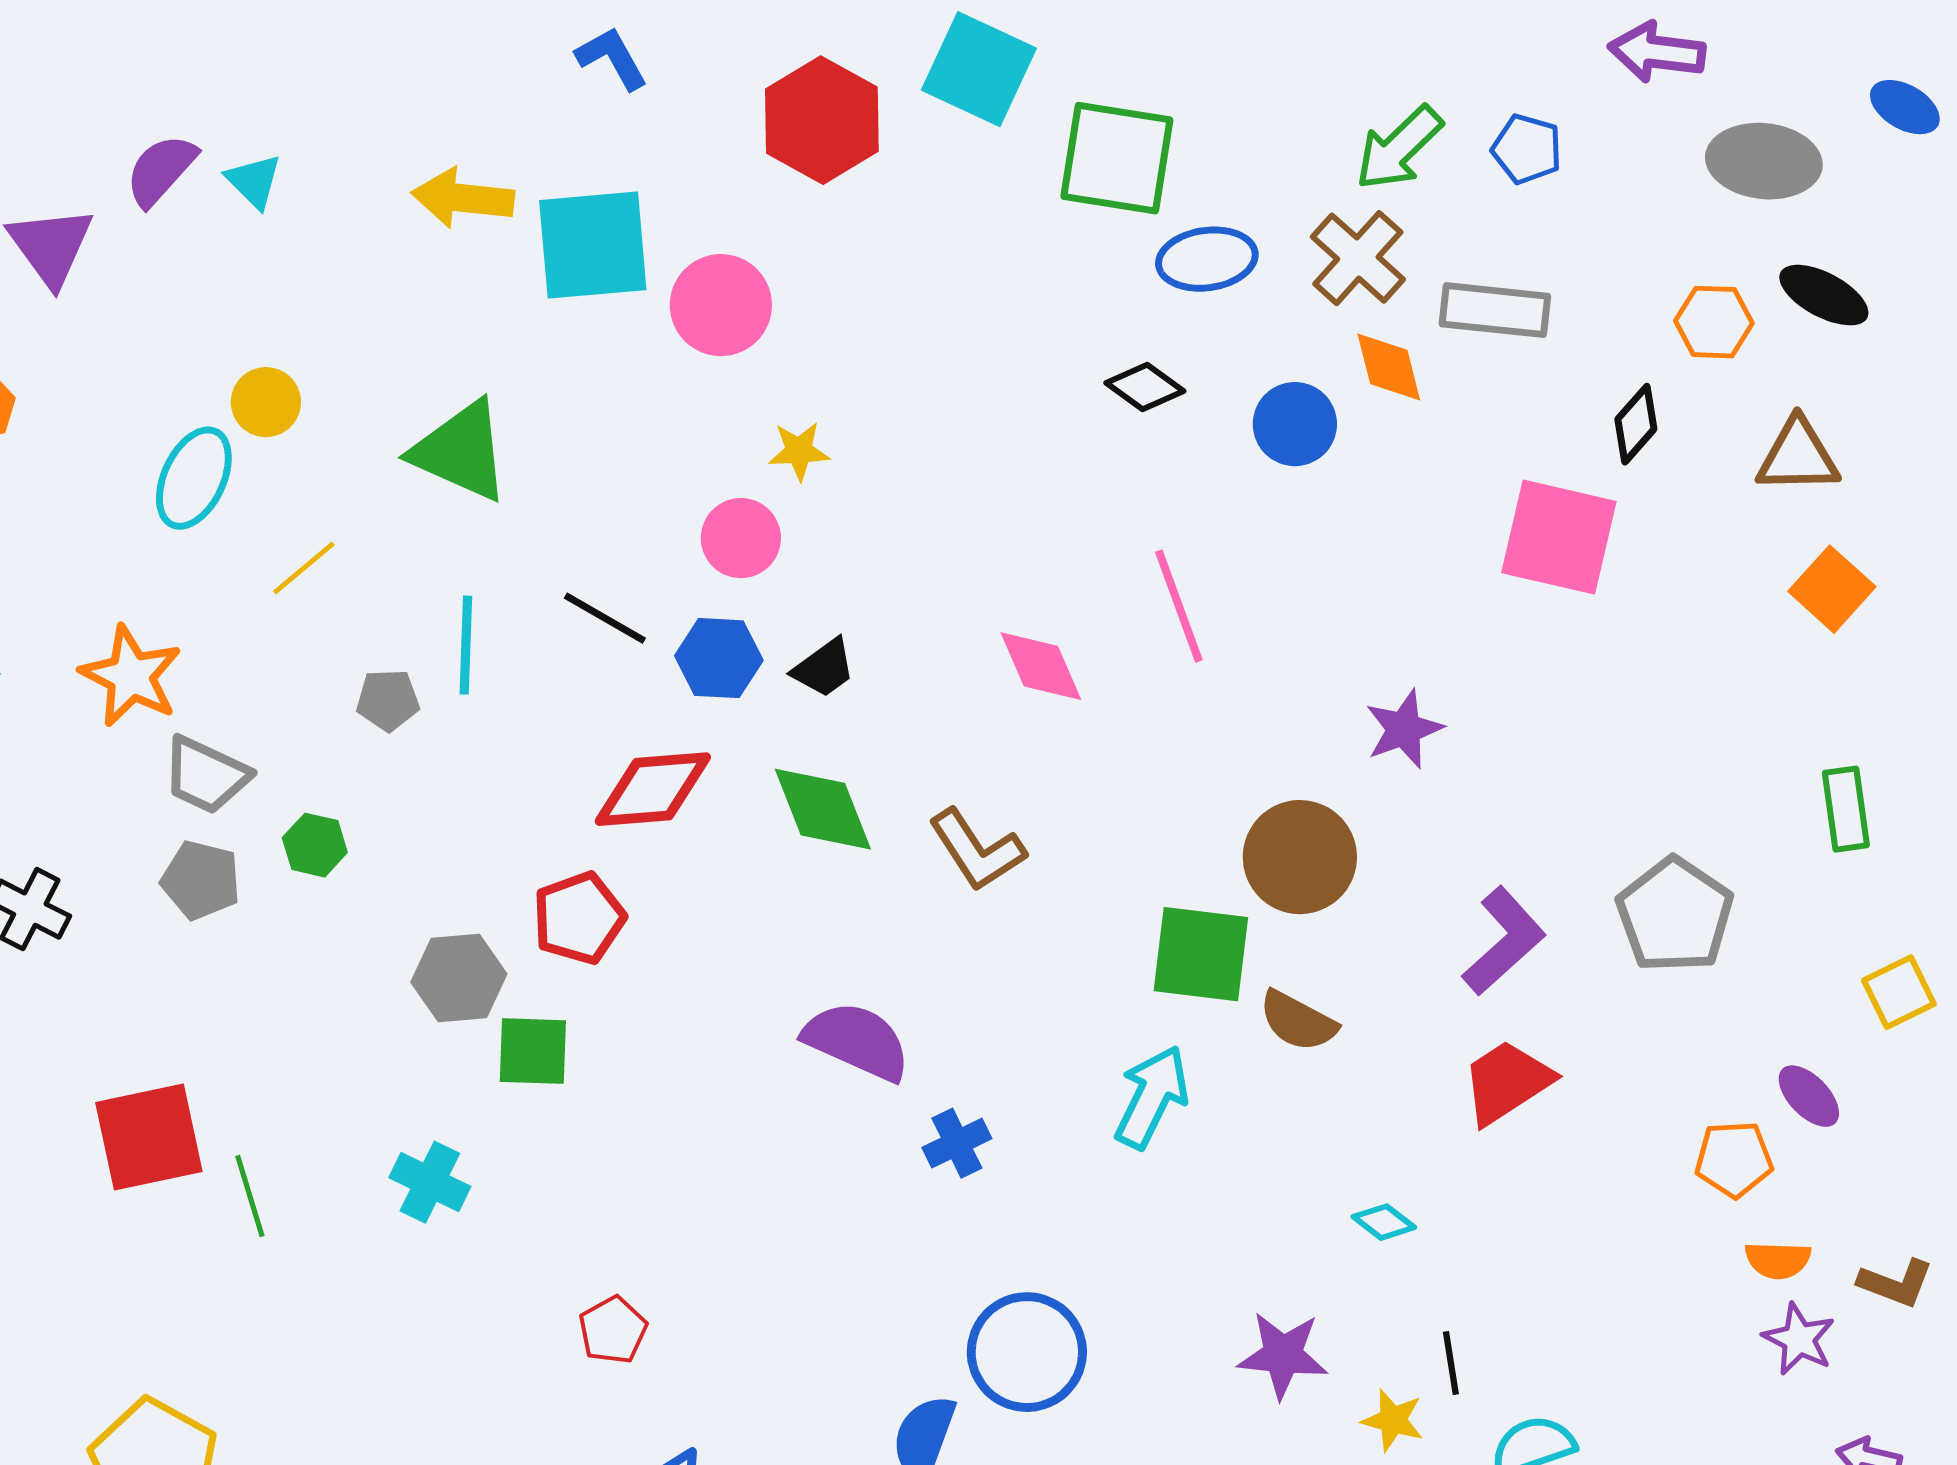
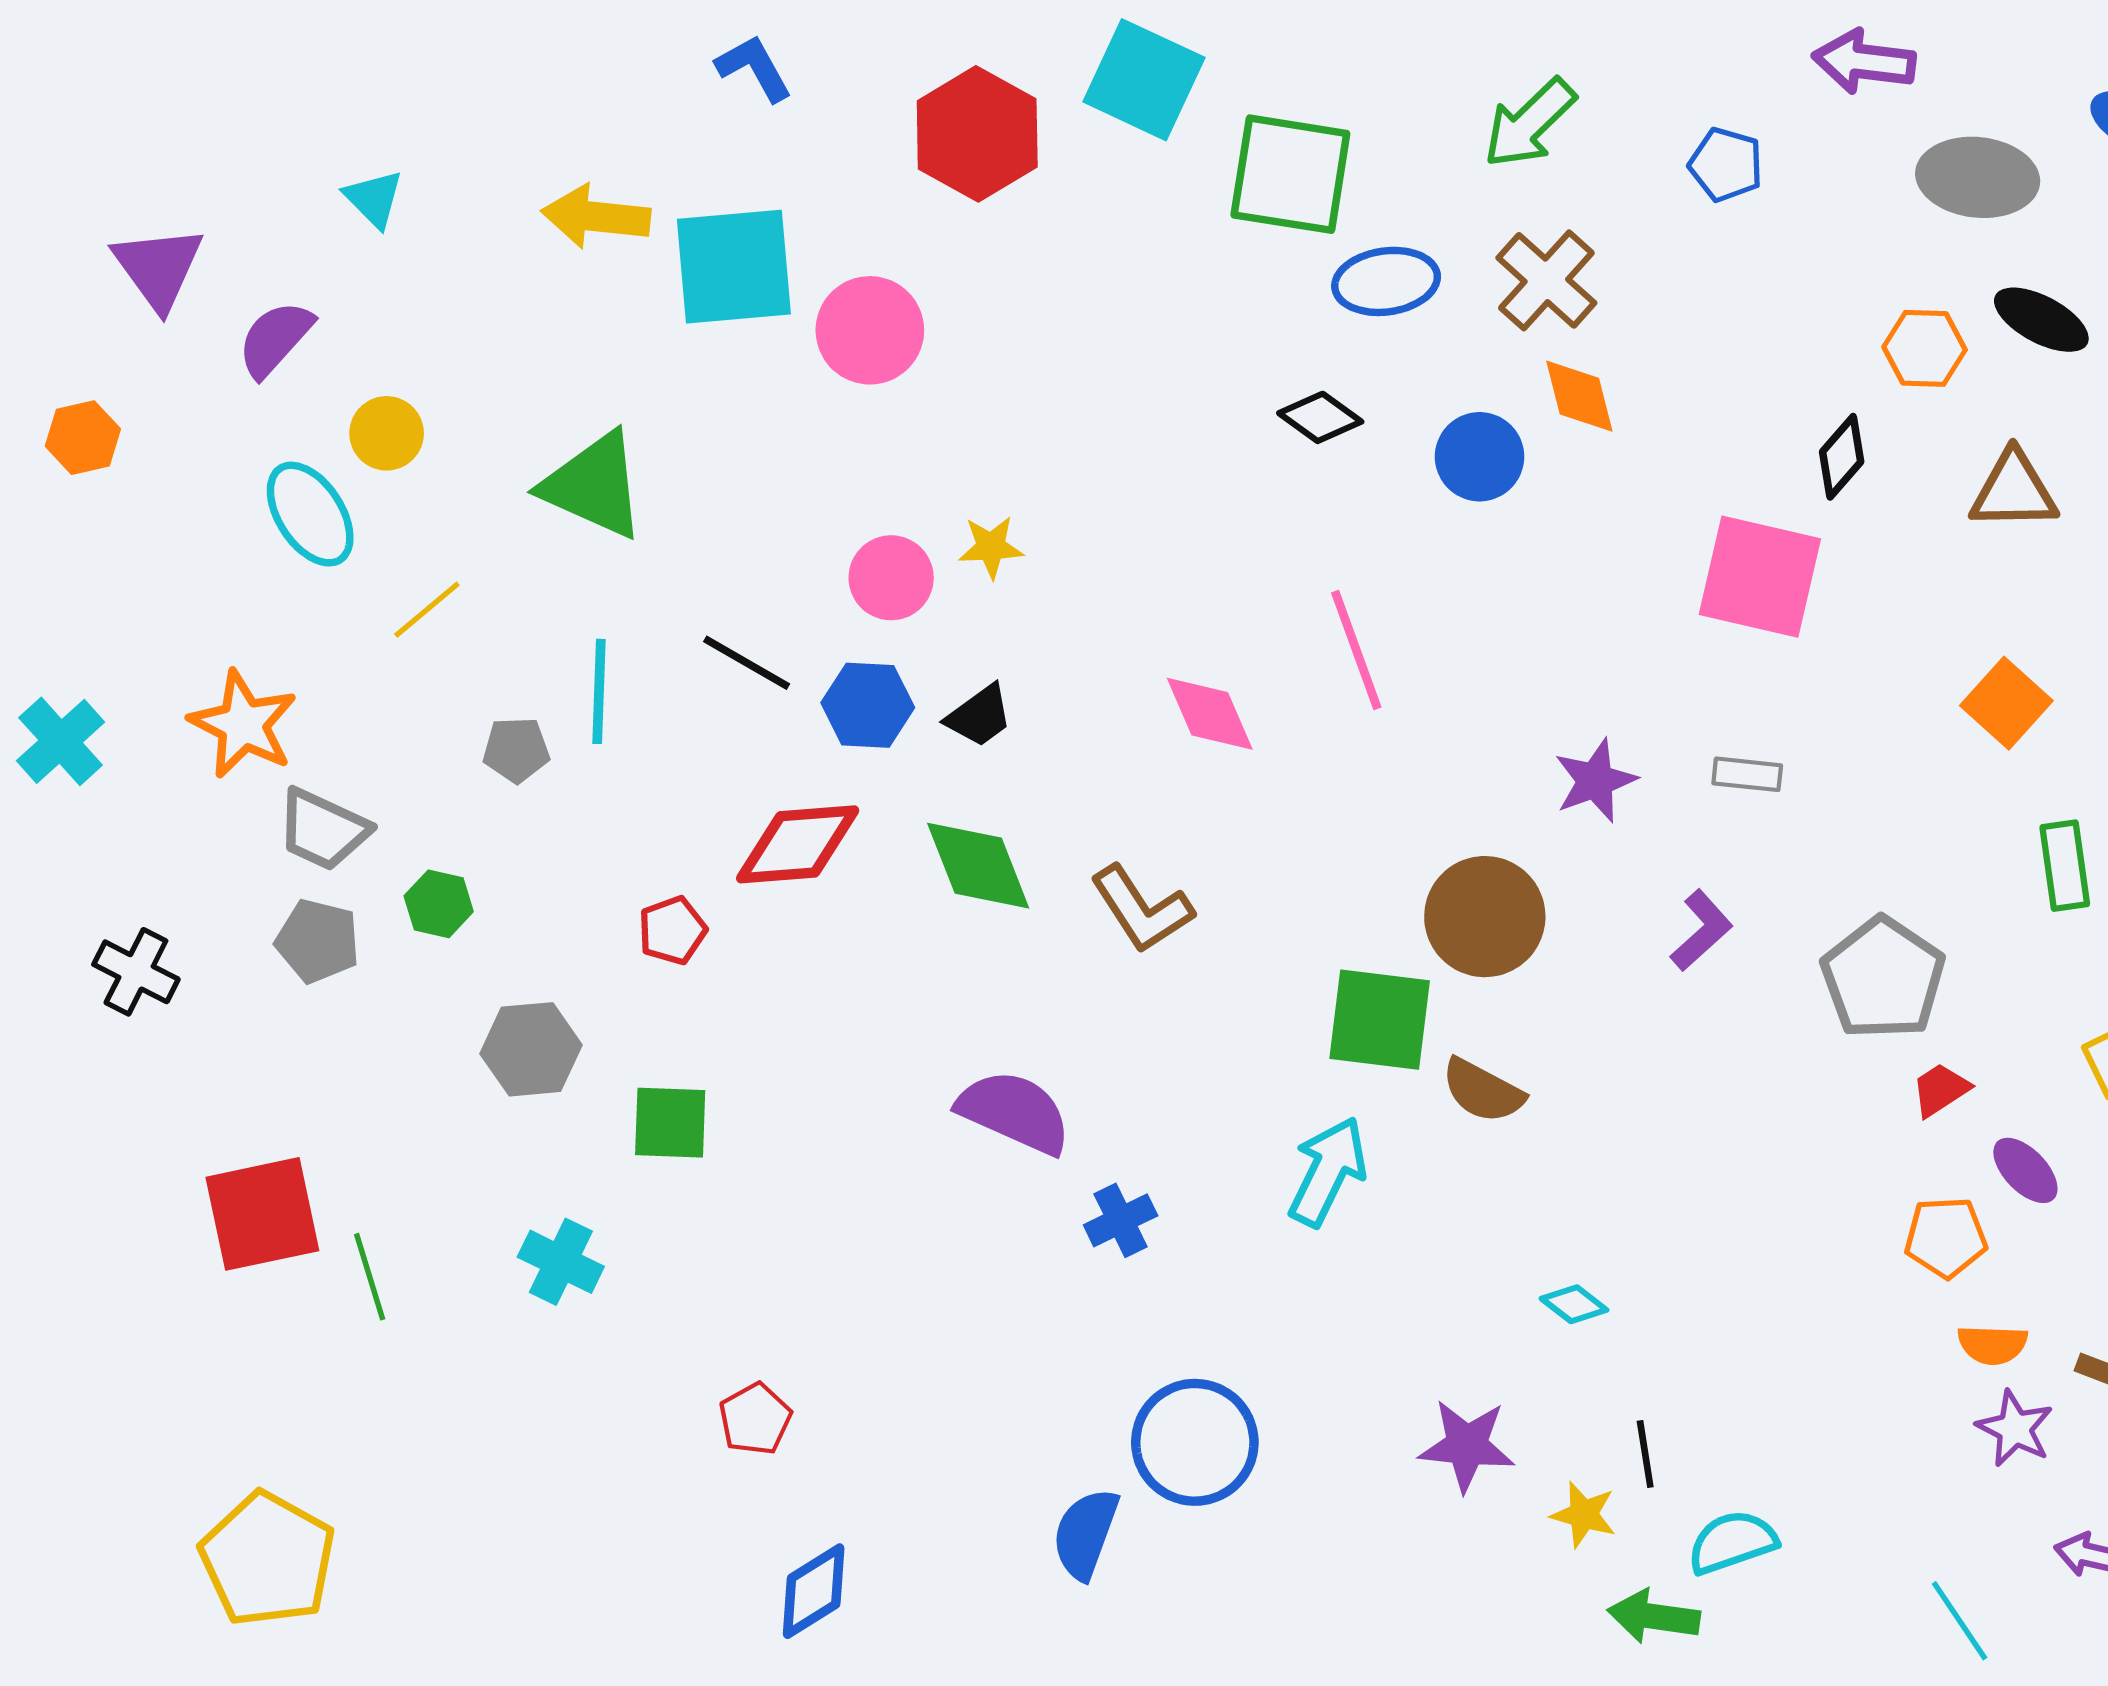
green arrow: (1399, 148) -> (1529, 123), moved
purple semicircle: (161, 170) -> (275, 339), moved
gray rectangle: (1495, 310) -> (1747, 774), moved, size x0.6
yellow star: (799, 451) -> (991, 547), moved
cyan ellipse: (194, 478) -> (310, 514), turned -58
orange square: (1832, 589) -> (2006, 703), moved
red pentagon: (579, 918) -> (672, 930), moved, size x0.7
purple L-shape: (1504, 941) -> (1701, 930), moved, size x0.7
gray hexagon: (459, 978) -> (531, 1049), moved
red trapezoid: (1507, 1082) -> (1940, 1090), moved, size x0.6

